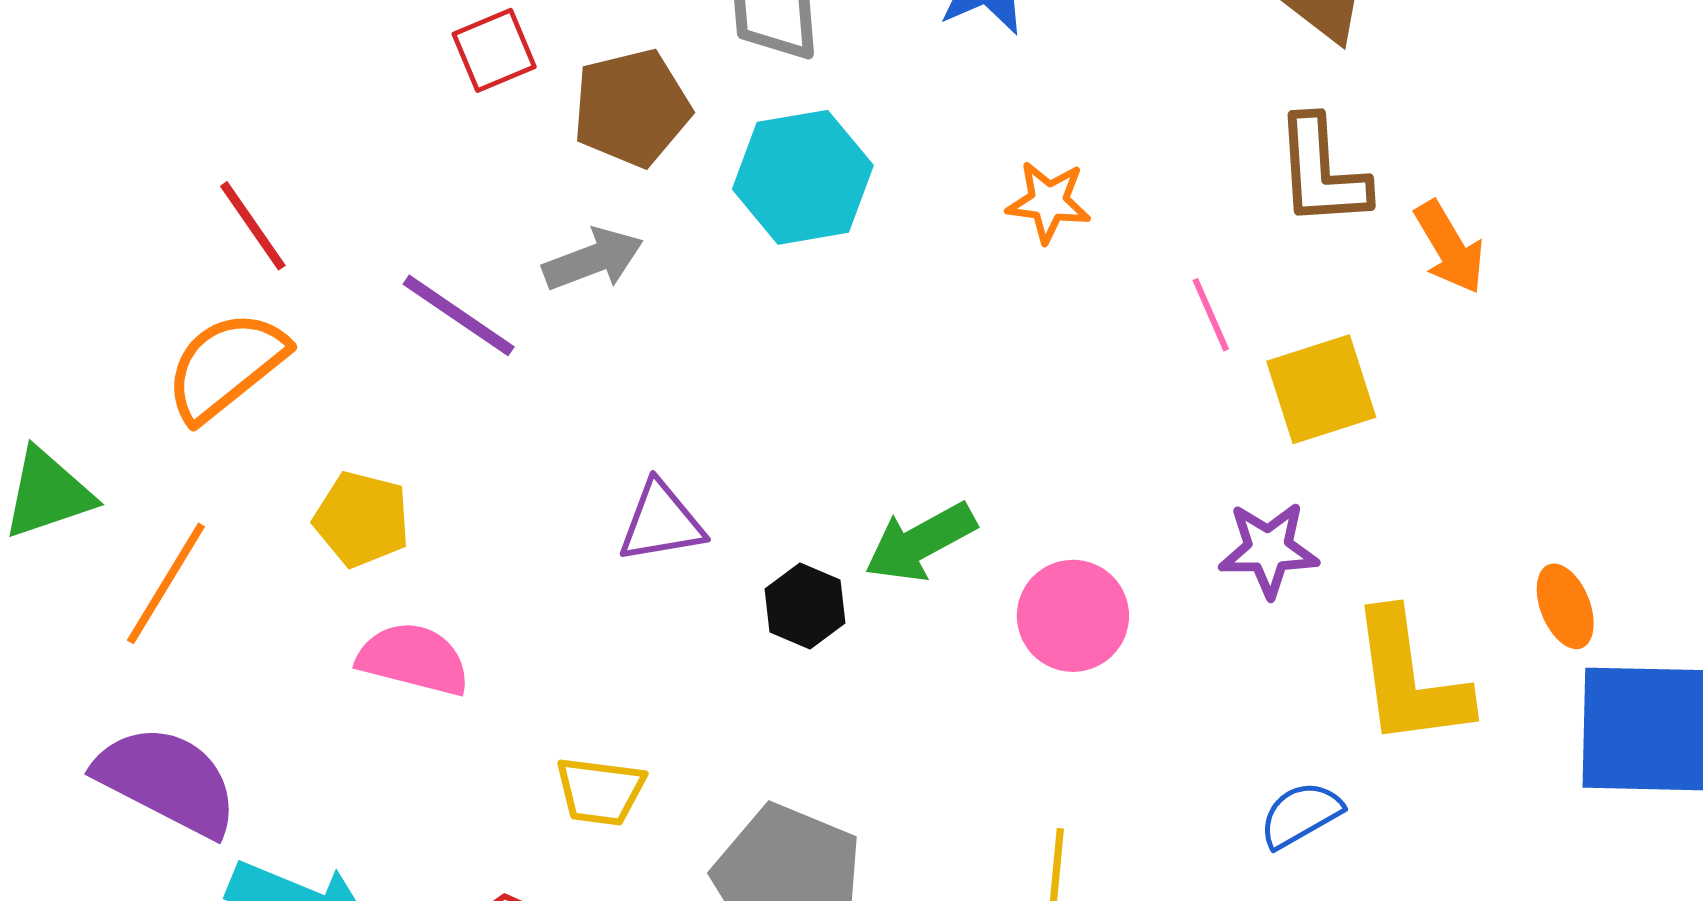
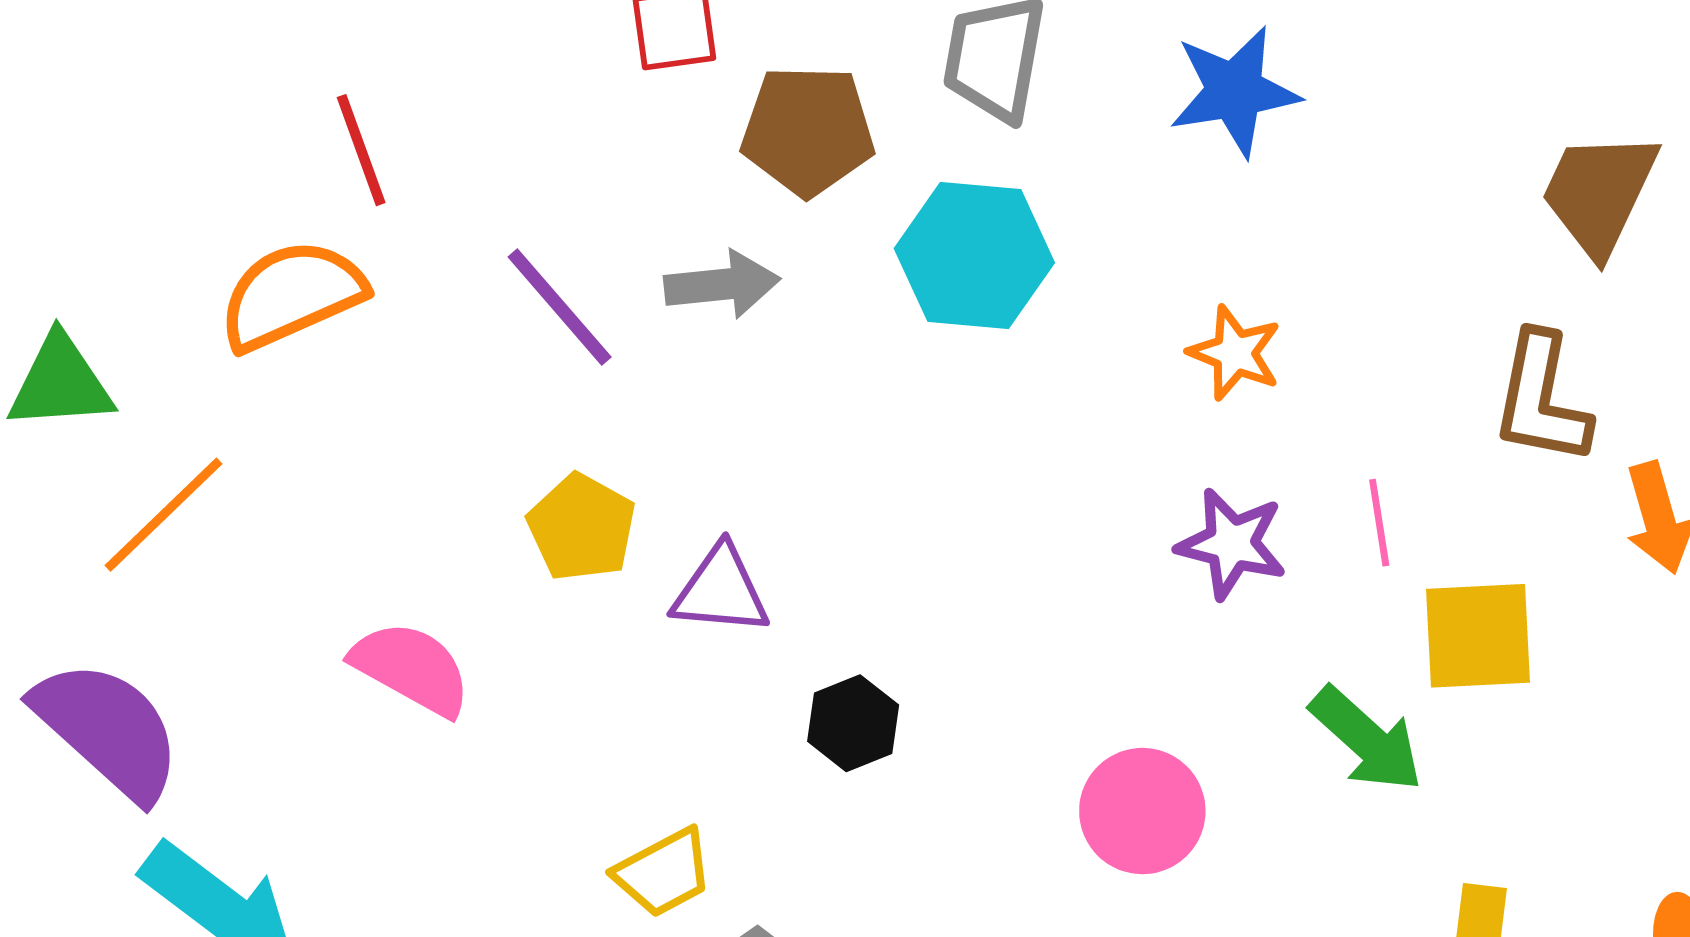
yellow pentagon: (362, 519) -> (582, 527), moved
green arrow: (920, 542) -> (1367, 739), moved, turned -124
purple star: (1269, 550) -> (1232, 544), moved
yellow trapezoid: (600, 791) -> (663, 873), moved, turned -50

